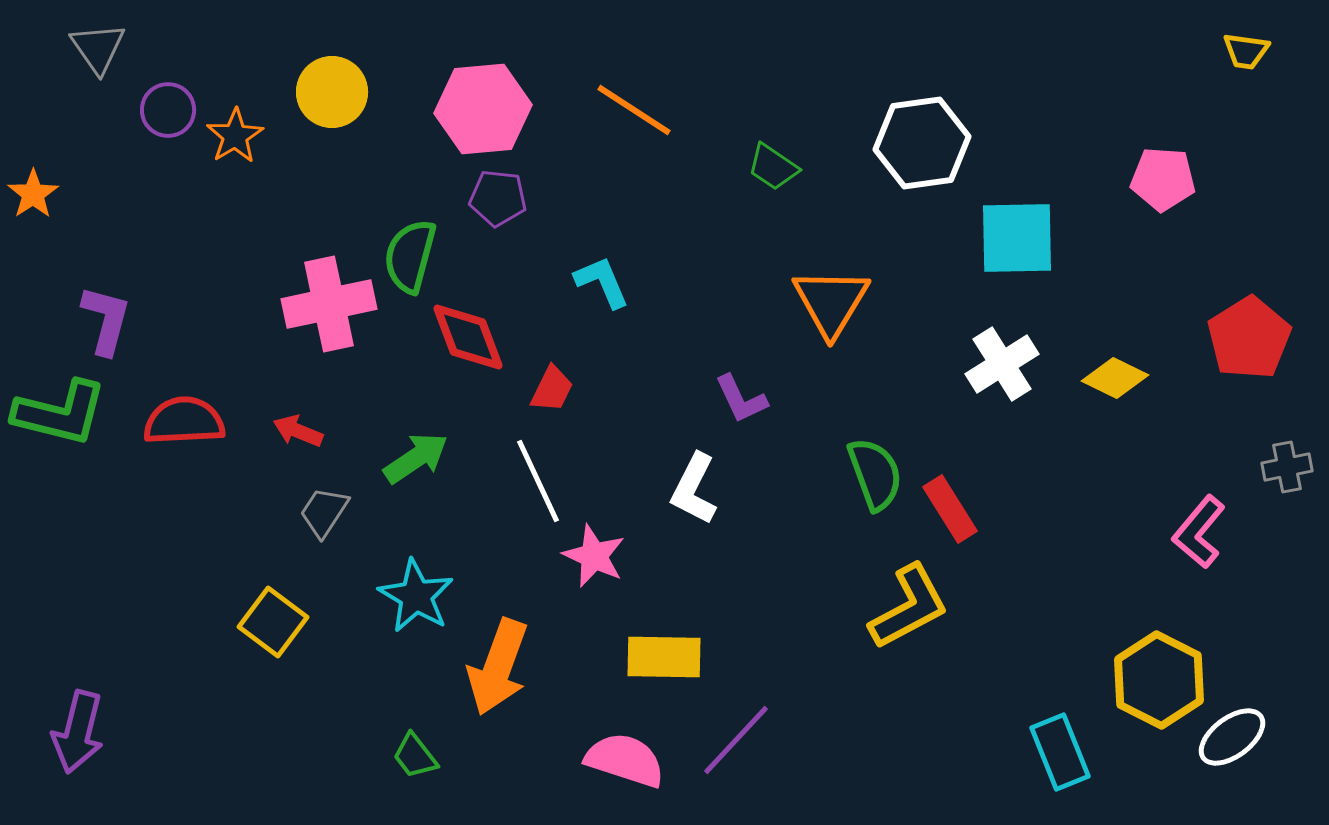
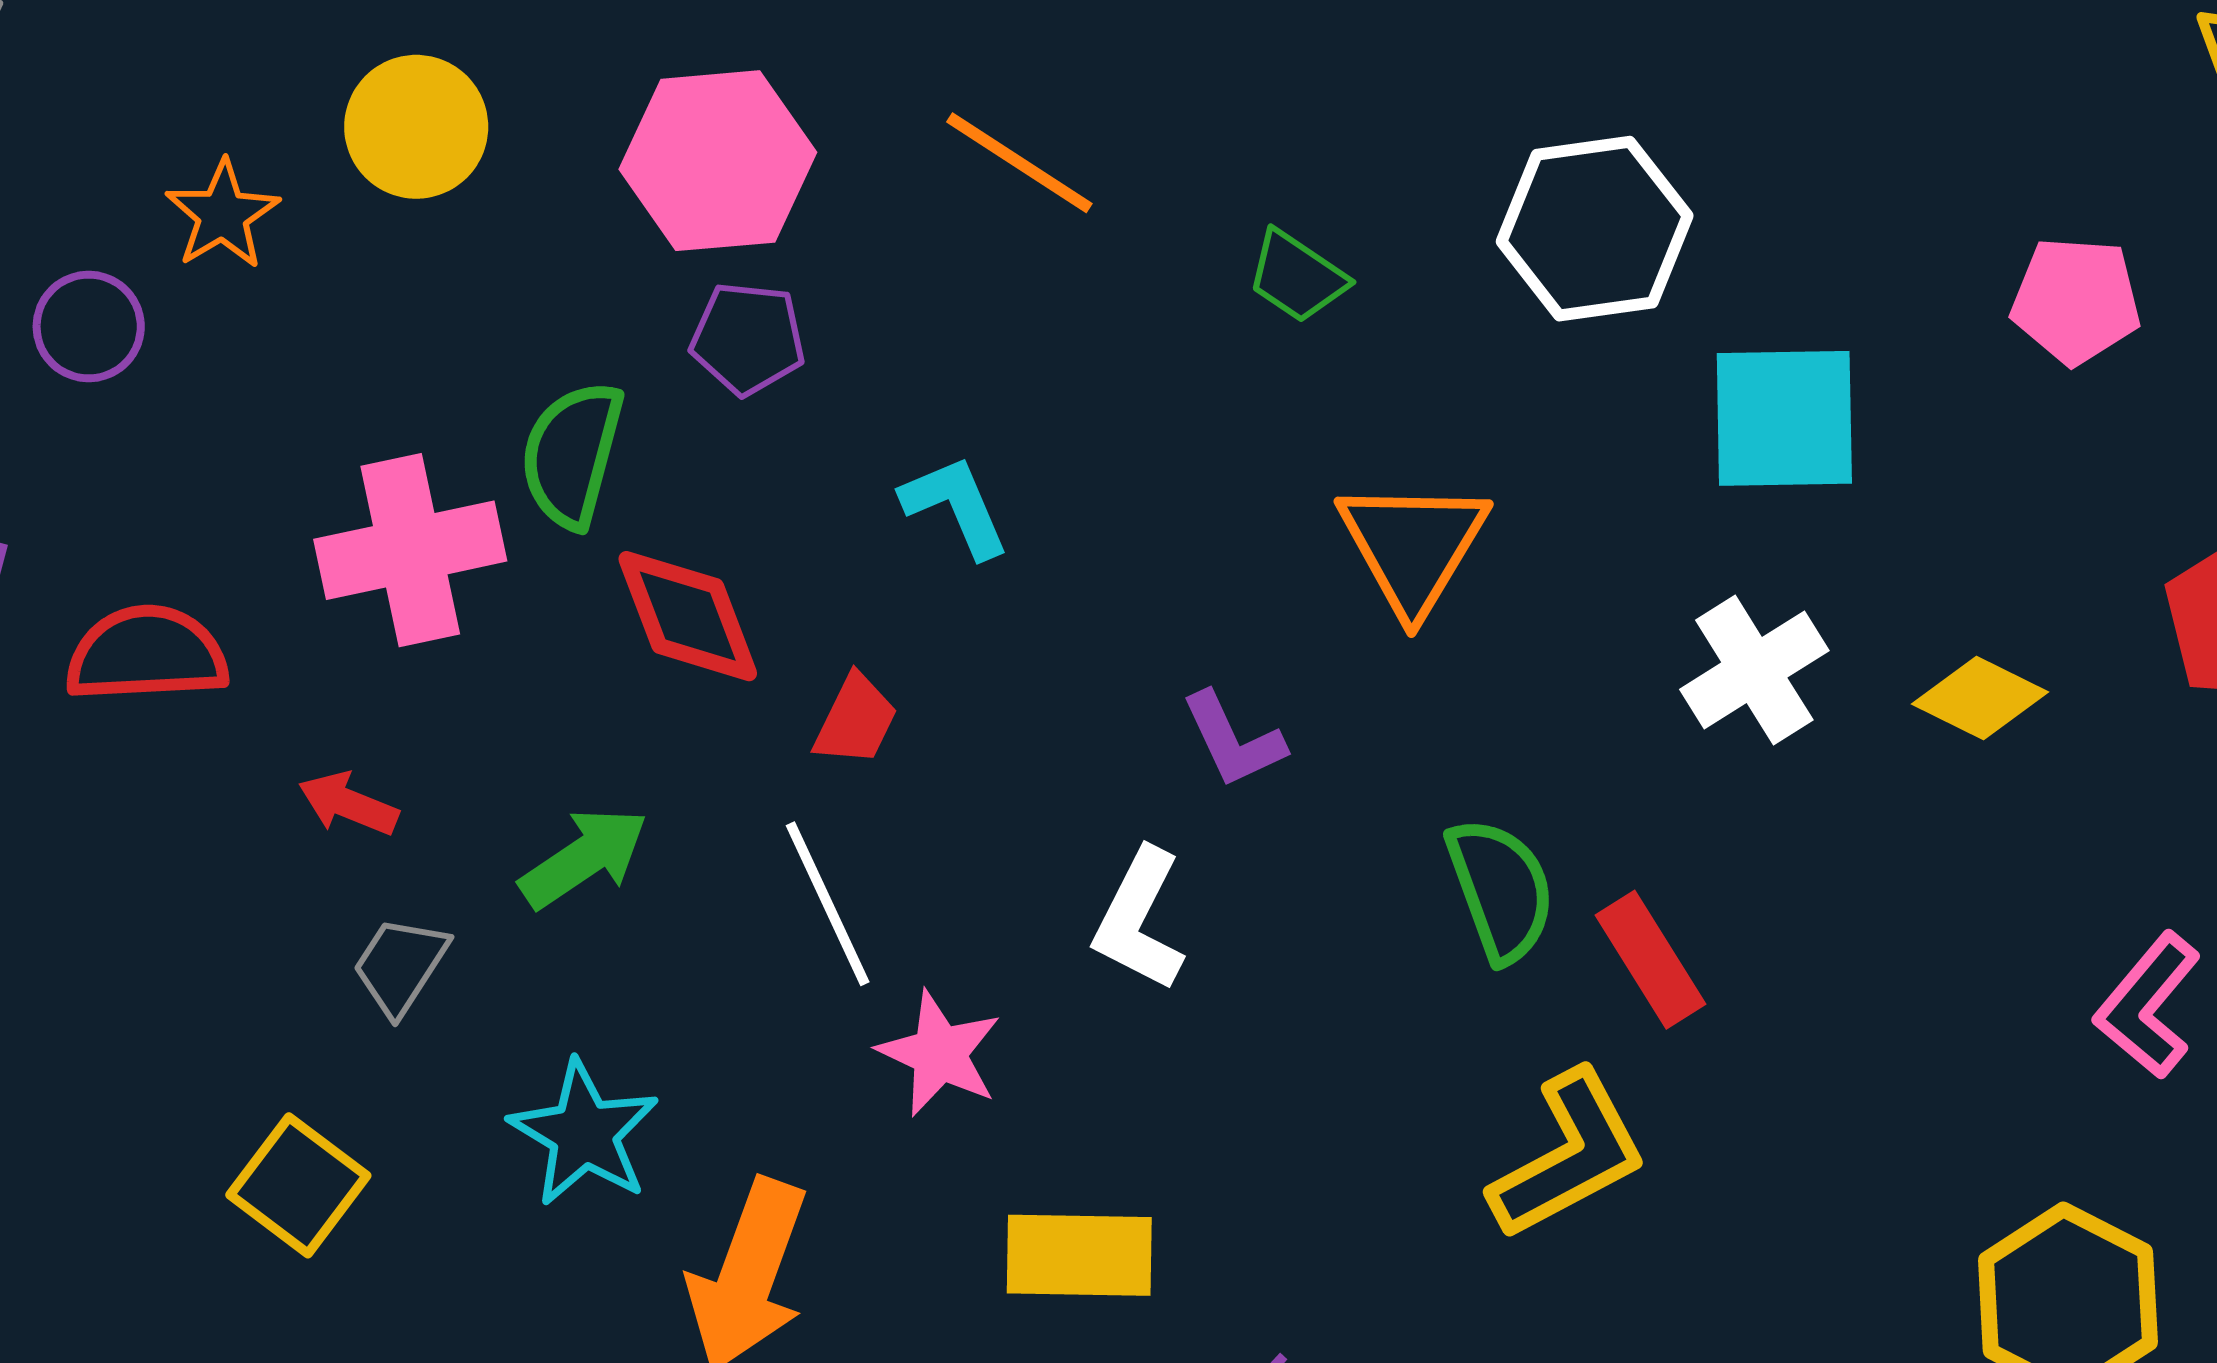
purple circle: (168, 110) -> (89, 326), moved
red semicircle: (184, 421) -> (147, 654), moved

